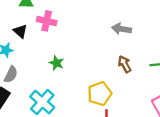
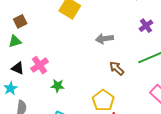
pink cross: (47, 21) -> (40, 65), moved, turned -30

